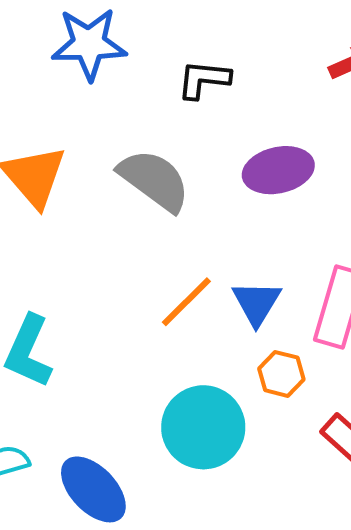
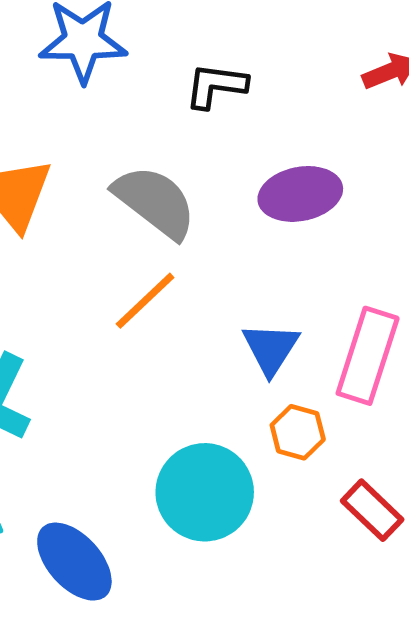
orange line: (186, 302) -> (145, 301), moved

